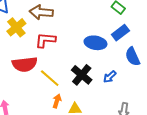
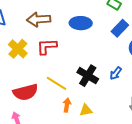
yellow cross: (16, 27) -> (18, 49), moved
blue ellipse: (95, 43) -> (81, 23), moved
red semicircle: (25, 64) -> (25, 92), moved

